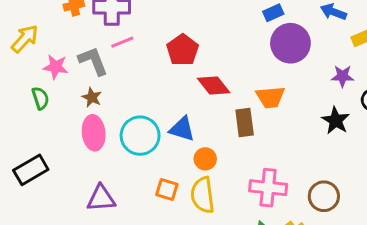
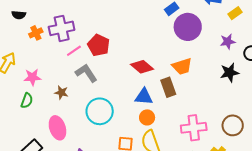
red pentagon: (183, 50) -> (99, 45), moved
gray L-shape: (93, 61) -> (86, 73), moved
green semicircle: (40, 98) -> (27, 101), turned 49
black star: (336, 120) -> (230, 73), turned -30
blue triangle: (182, 129) -> (144, 97), moved
pink ellipse: (94, 133) -> (57, 128), moved

